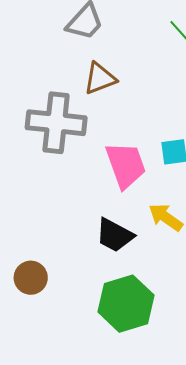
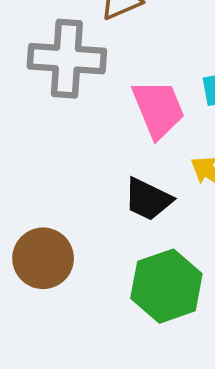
brown circle: (31, 278) -> (43, 258), size x1.4

